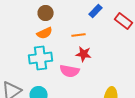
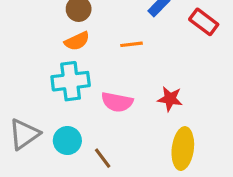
red star: (84, 54) -> (170, 99), moved

